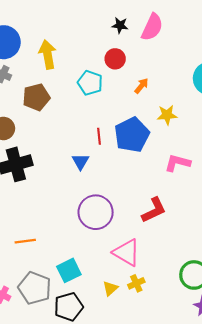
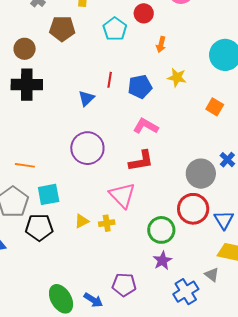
orange arrow: (141, 86) -> (161, 45), turned 140
blue pentagon: (132, 135) -> (140, 87), size x0.7
pink L-shape: (178, 163) -> (146, 126), moved
orange line: (25, 241) -> (25, 165), moved
pink triangle: (127, 252) -> (122, 195), moved

